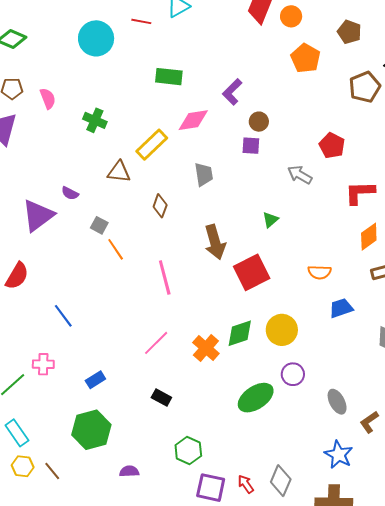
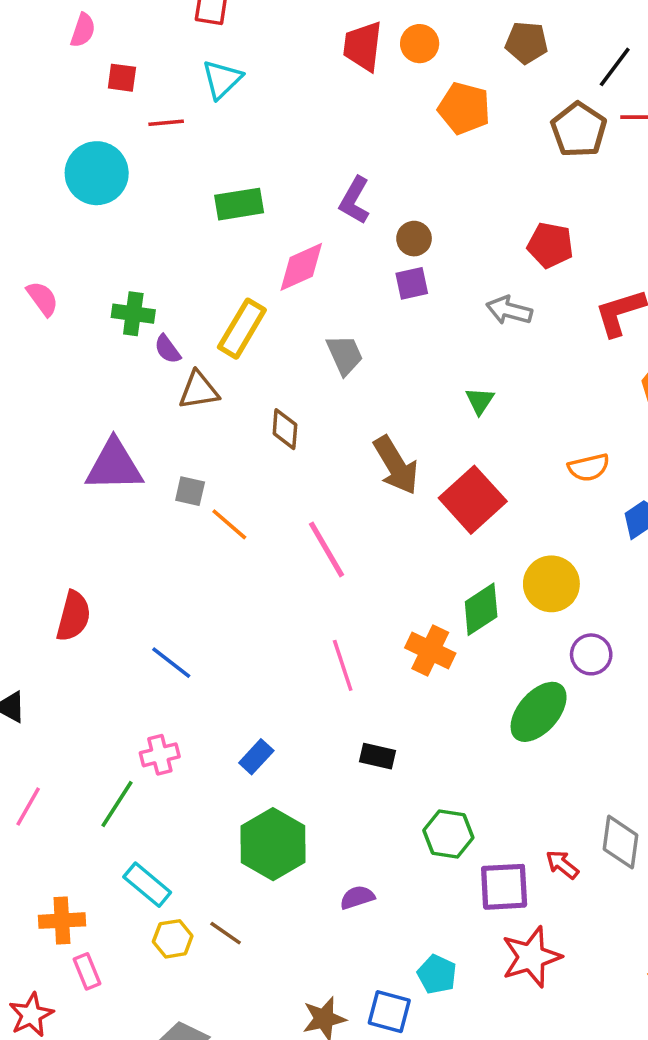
purple semicircle: (70, 193) -> (167, 349), moved, turned 42
purple triangle: (38, 215) -> (114, 466), moved, turned 51
pink line: (156, 343) -> (343, 665), turned -48

